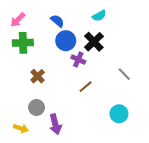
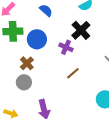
blue circle: (66, 41) -> (37, 39), moved
gray circle: (37, 107) -> (24, 82), moved

